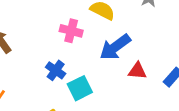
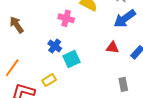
blue arrow: (115, 47) -> (125, 19), moved

